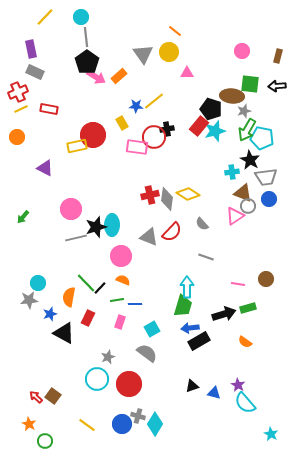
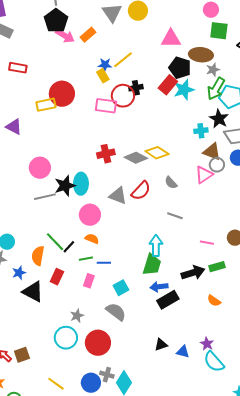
pink triangle: (187, 73) -> (171, 39), moved, size x1.5
green square: (250, 84) -> (219, 31), moved
yellow rectangle: (122, 123) -> (103, 76), moved
red cross: (150, 195) -> (106, 154), moved
gray diamond: (167, 199) -> (136, 158), turned -70
brown square: (53, 396) -> (22, 355), turned 35

